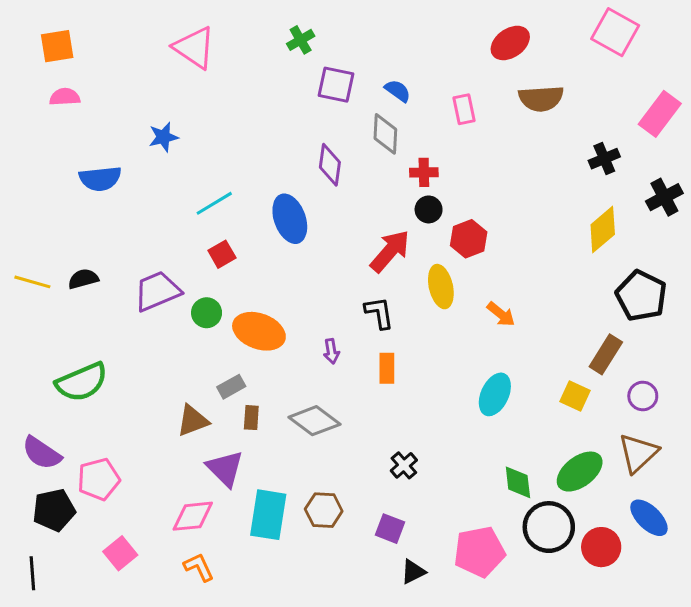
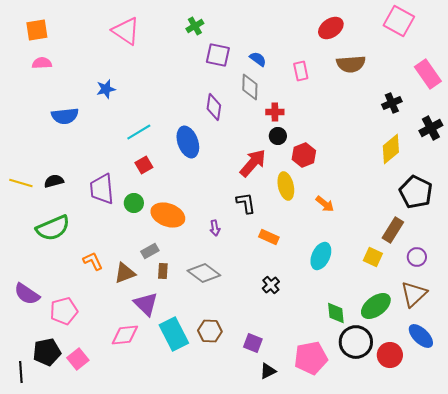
pink rectangle: (660, 114) -> (428, 74), turned -72
purple trapezoid: (157, 291) -> (102, 189), turned -72
orange rectangle: (387, 368) -> (269, 237), moved, turned -66
green semicircle: (82, 382) -> (53, 228), moved
black cross: (404, 465) -> (271, 285), moved
black pentagon: (54, 510) -> (47, 352), moved
cyan rectangle: (268, 515) -> (174, 334), turned -36
orange L-shape: (199, 567) -> (93, 261), moved

